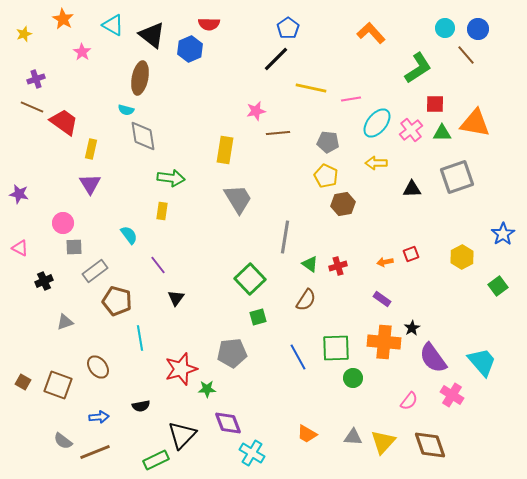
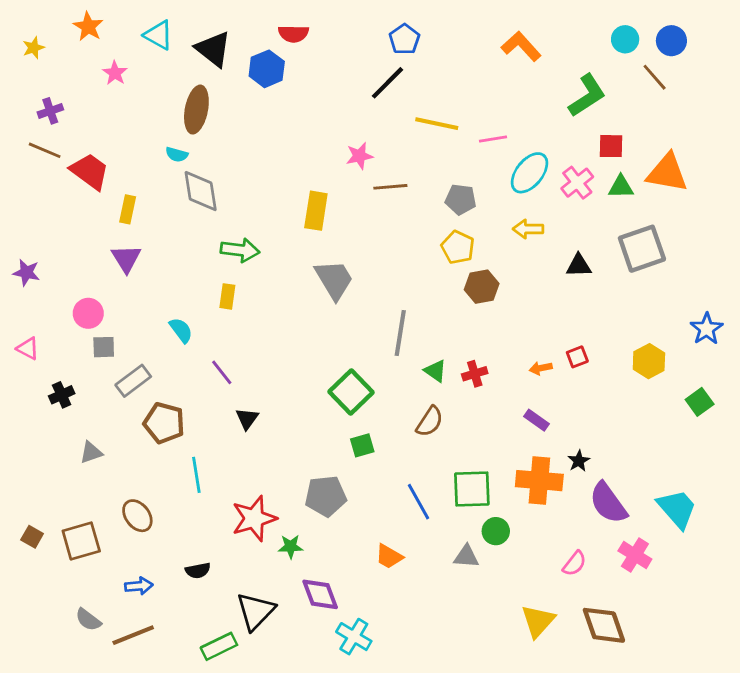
brown square: (58, 385) -> (81, 541), turned -36
orange trapezoid: (307, 434) -> (389, 556), moved
gray triangle: (353, 437) -> (466, 556), moved

